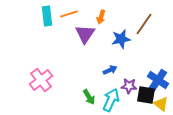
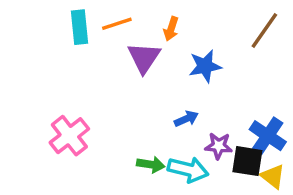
brown line: (144, 24) -> (264, 31), moved
green arrow: (89, 97) -> (151, 164), turned -49
cyan arrow: (111, 100) -> (188, 170), turned 80

